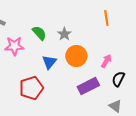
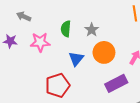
green semicircle: (39, 33) -> (66, 29), turned -133

